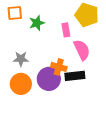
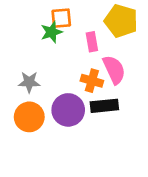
orange square: (15, 13) -> (61, 18), moved
orange cross: (59, 67) -> (92, 81), moved

